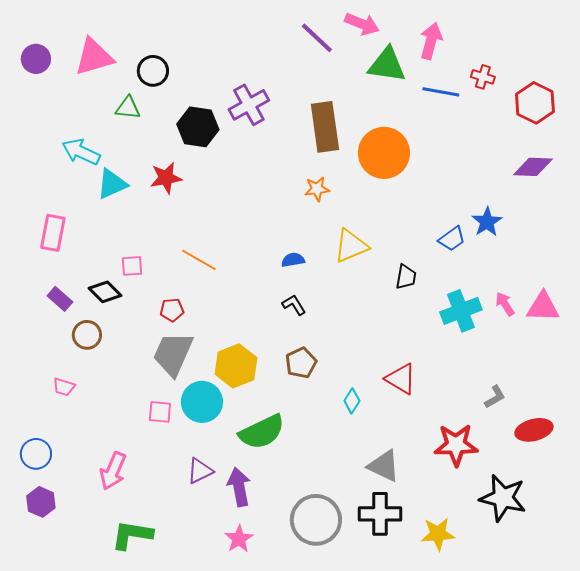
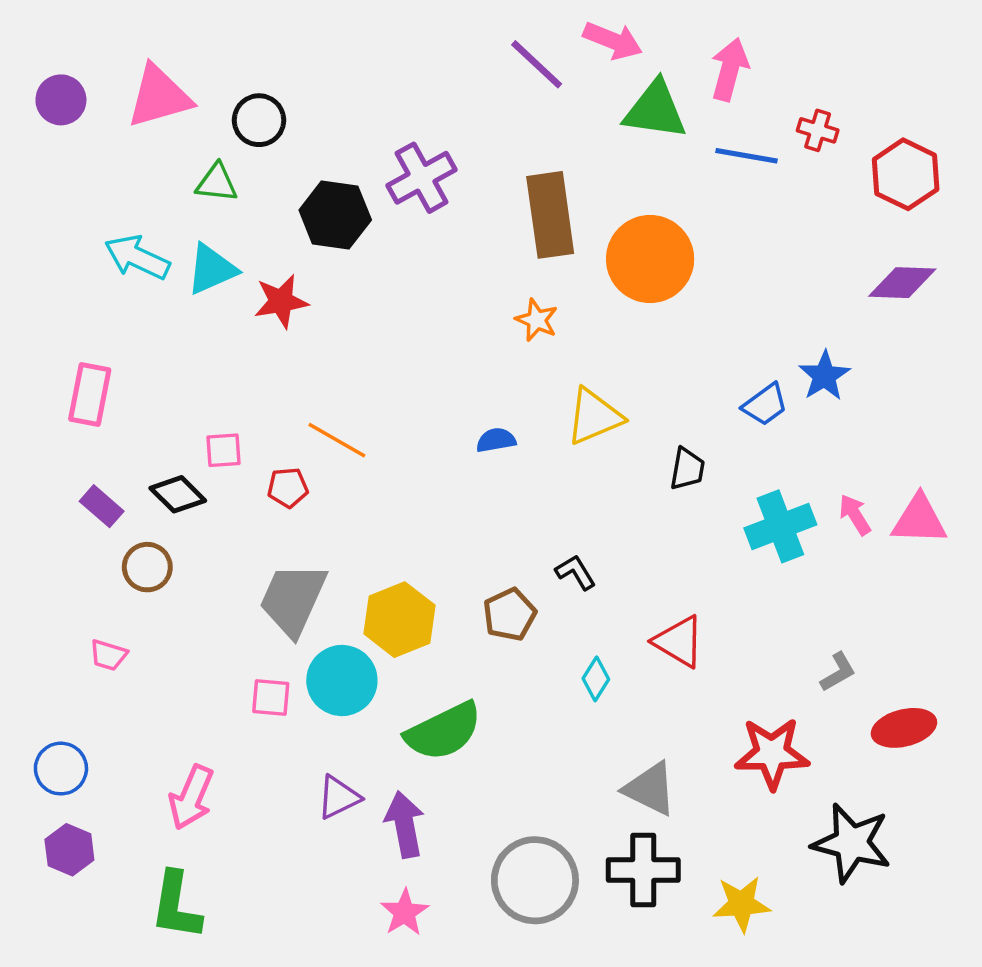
cyan triangle: (112, 184) -> (212, 269), moved
orange star: (317, 189) -> (537, 320), turned 30
black L-shape: (294, 305) -> (576, 572), moved
red pentagon: (172, 310) -> (288, 488), moved
green L-shape: (132, 535) -> (176, 906), moved, turned -90

